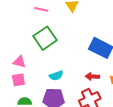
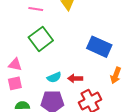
red arrow: (92, 76) -> (75, 78), moved

